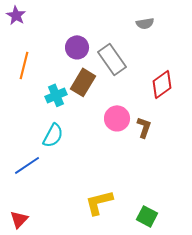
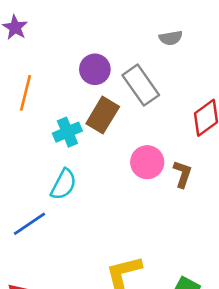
gray semicircle: (145, 23) -> (171, 38), moved

